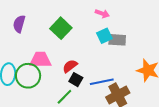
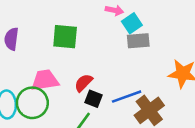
green square: (61, 28) -> (65, 37), turned -30
cyan square: (104, 36) -> (132, 23), moved

